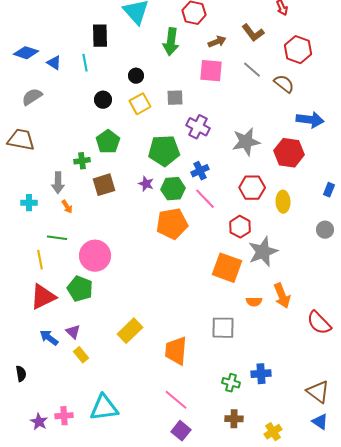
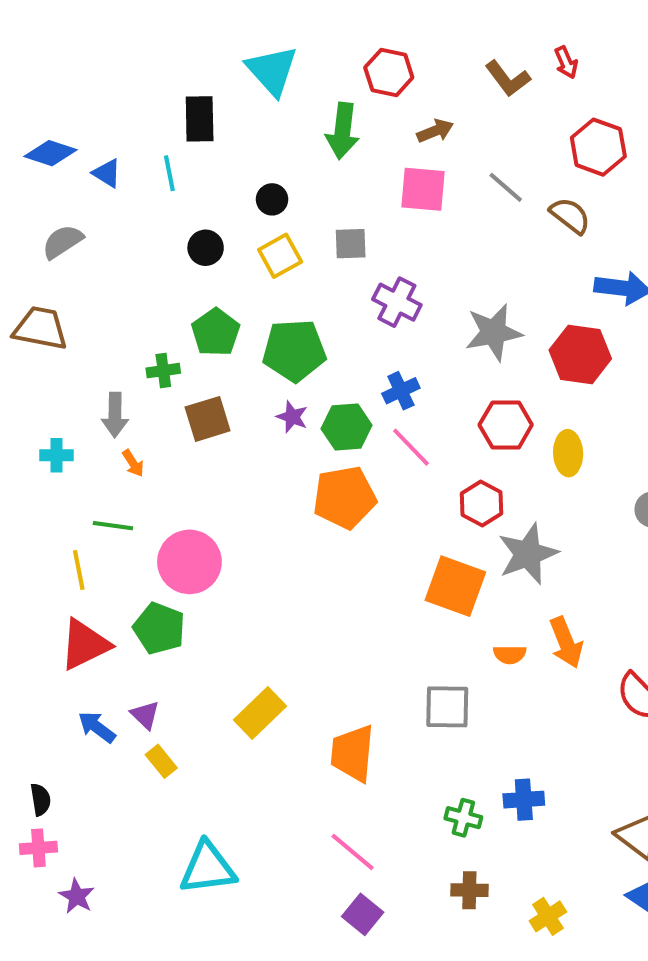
brown L-shape: (253, 33) -> (508, 79), moved
green pentagon: (164, 151) -> (294, 350), moved
pink cross: (64, 416) -> (38, 848), moved

